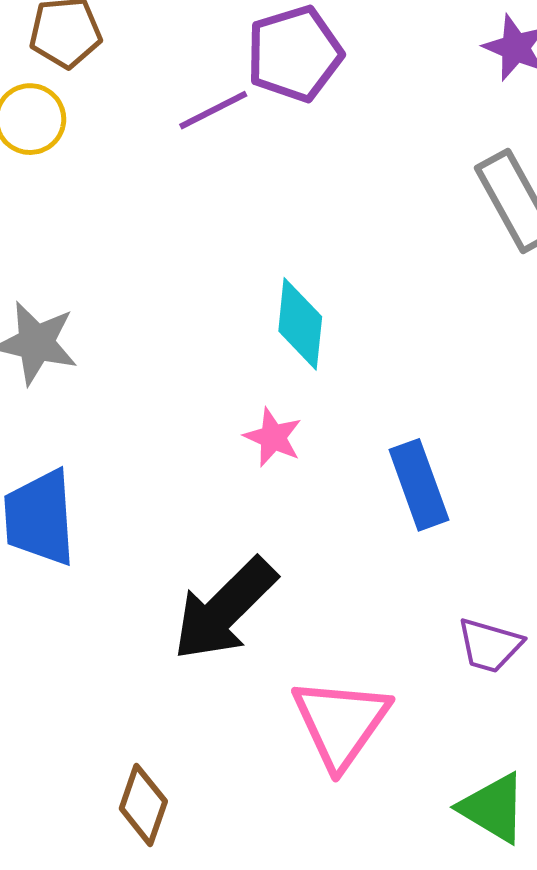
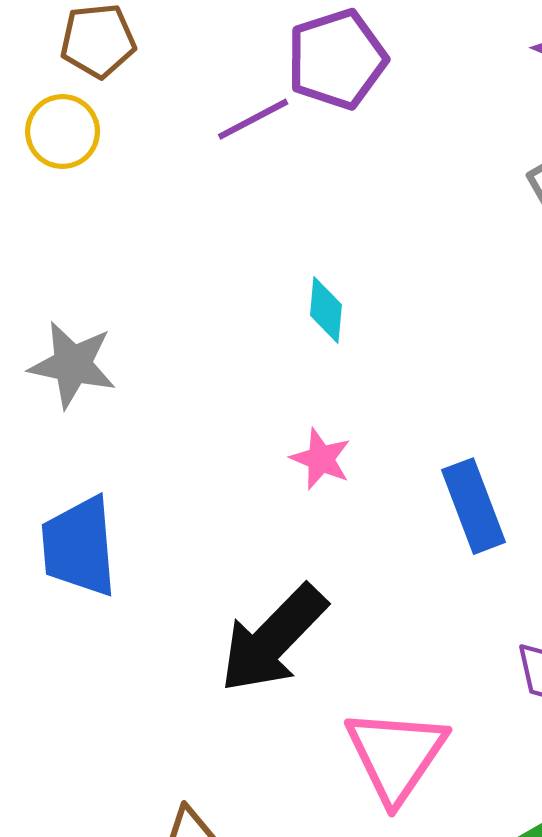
cyan diamond: (300, 324) -> (326, 310), moved, size x0.7

